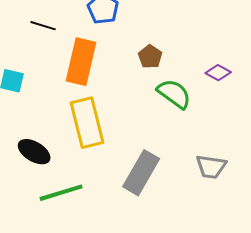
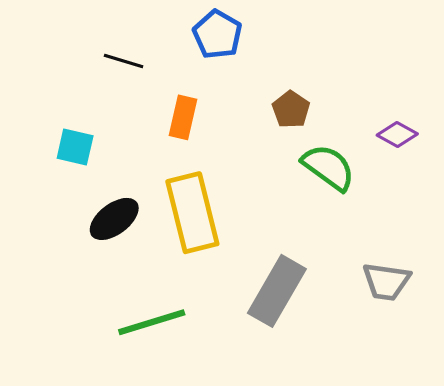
orange rectangle: (81, 62) -> (183, 117), size x0.6
black ellipse: (34, 152) -> (114, 219), moved, turned -68

